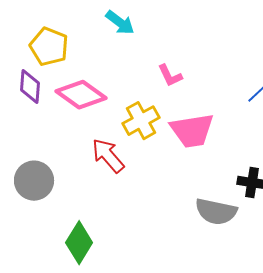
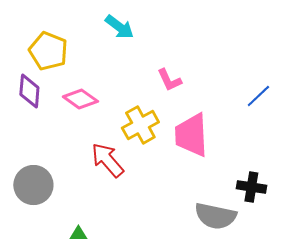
pink diamond: (81, 95) -> (80, 99), size x0.7
pink trapezoid: (192, 131) -> (191, 135), turned 96

